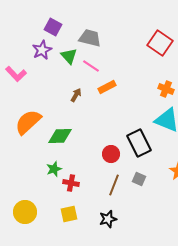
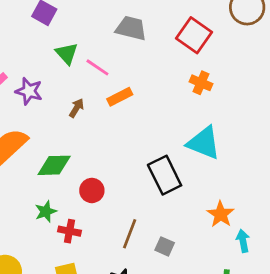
gray trapezoid: (90, 38) -> (131, 28), moved
purple star: (42, 50) -> (29, 91), moved, turned -30
orange cross: (166, 89) -> (201, 83), moved
red circle: (111, 154) -> (92, 190), moved
gray square: (139, 179) -> (165, 246), moved

